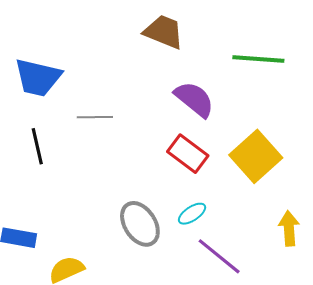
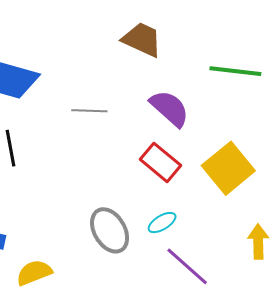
gray line: (95, 117) -> (89, 111), moved

